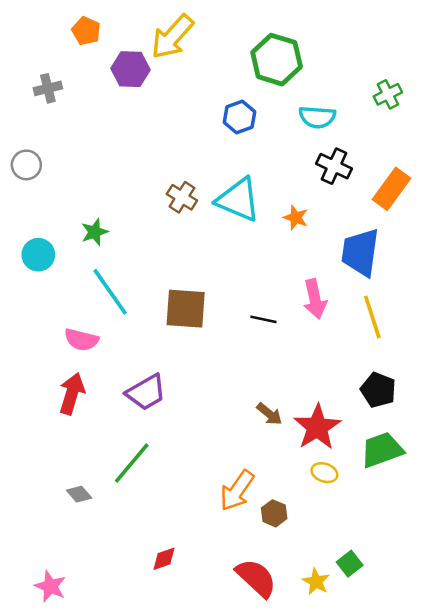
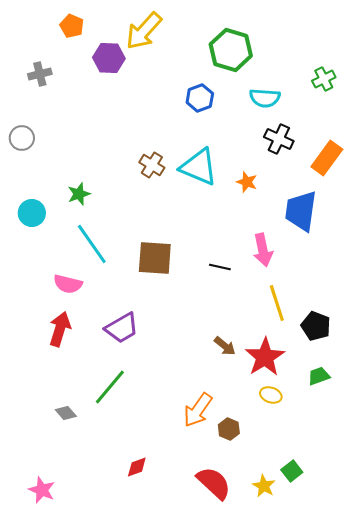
yellow line: (372, 317) -> (277, 303), moved
green trapezoid: (382, 450) -> (319, 376), size x0.6

